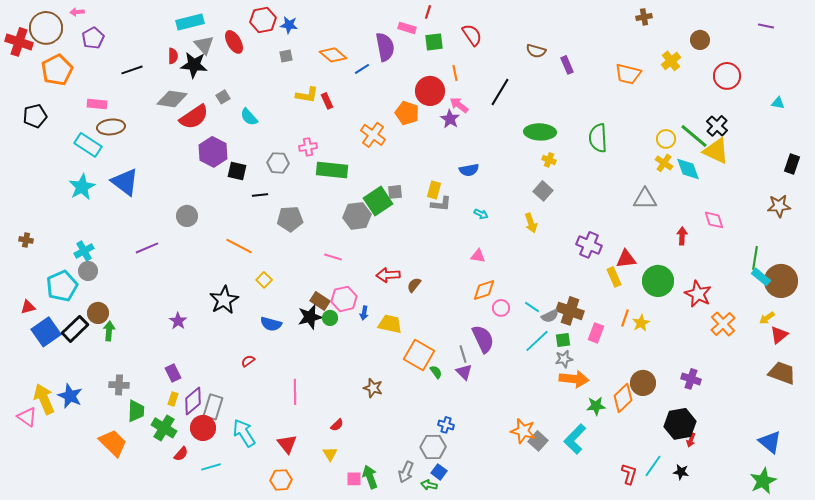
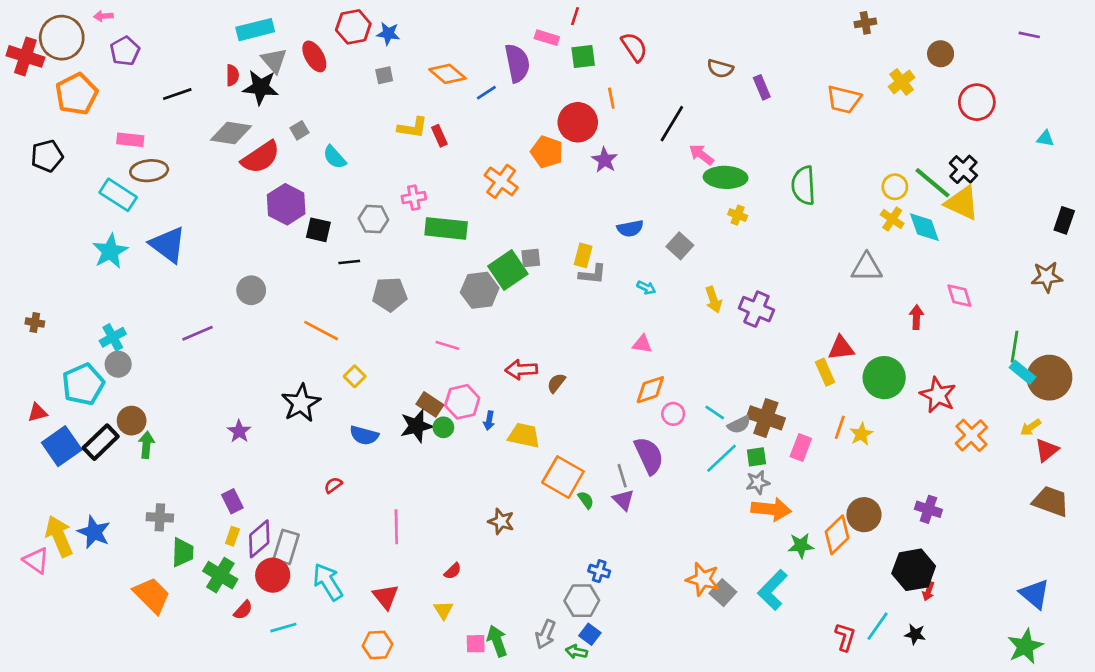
pink arrow: (459, 105) -> (701, 155), moved
gray square: (543, 191) -> (680, 246), moved
purple cross: (589, 245) -> (756, 309), moved

